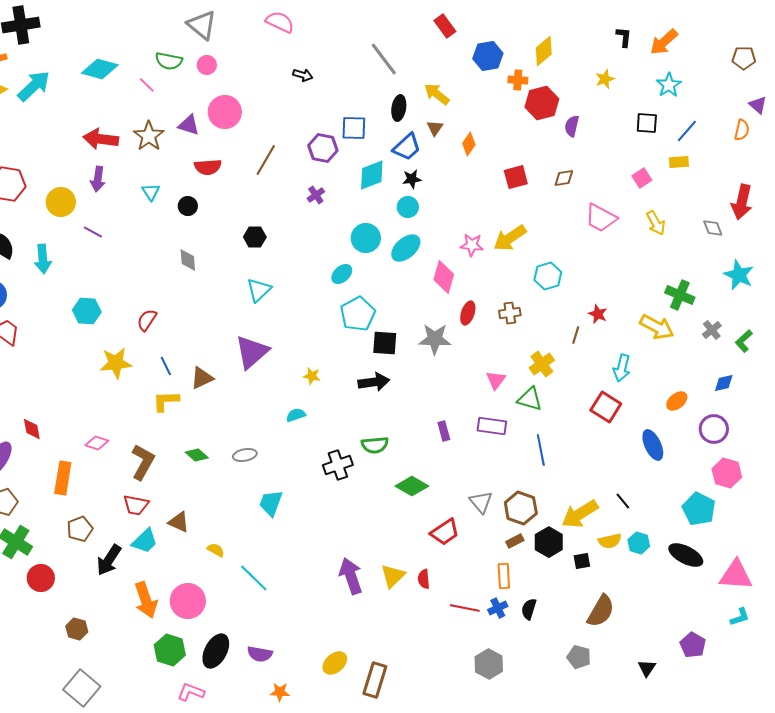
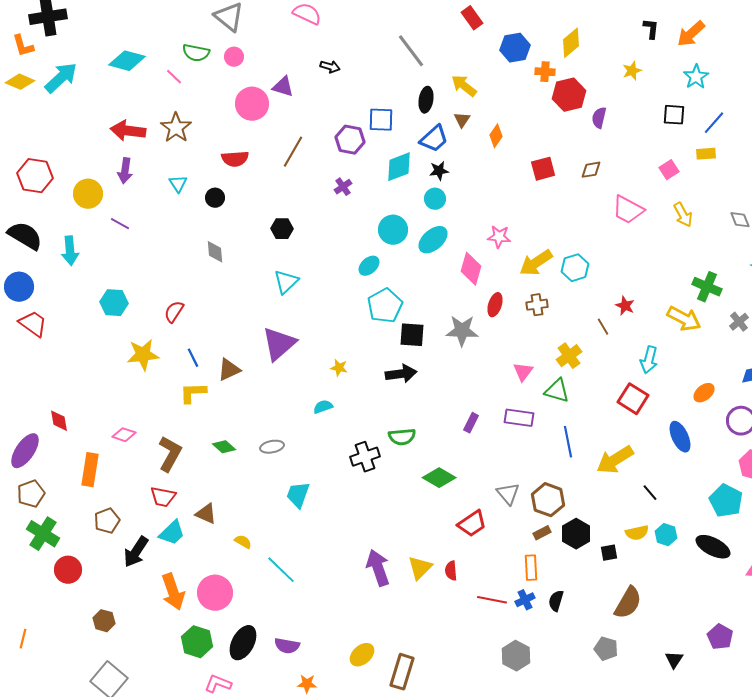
purple triangle: (189, 125) -> (283, 87), moved
yellow arrow: (510, 238) -> (536, 263), moved
brown line: (576, 335) -> (603, 327), turned -48
purple rectangle: (444, 431) -> (471, 423), turned 42
yellow arrow: (580, 514) -> (615, 460), moved

